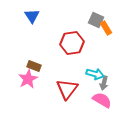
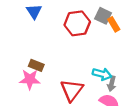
red hexagon: (72, 43) -> (77, 23), moved
pink star: (28, 79) -> (30, 79), turned 30

